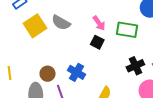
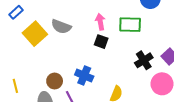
pink arrow: (99, 23) -> (100, 22), turned -147

